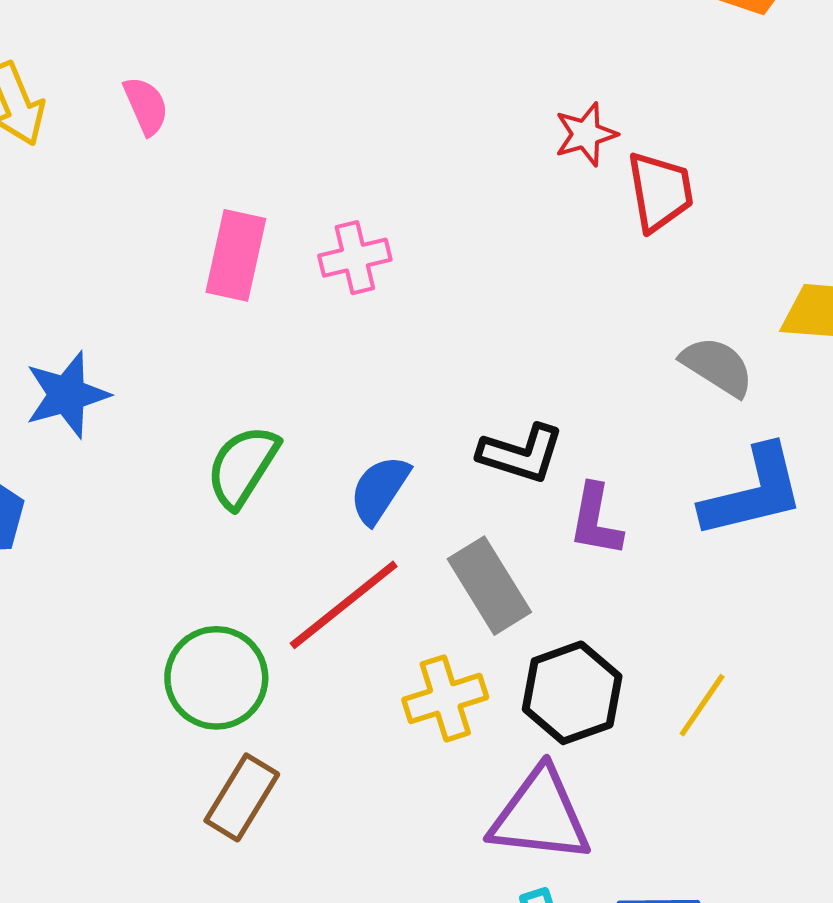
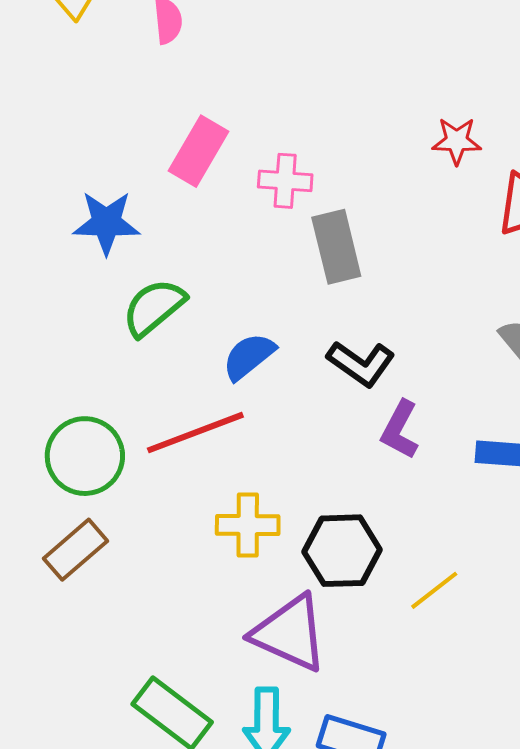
red star: (586, 134) -> (457, 141), moved
blue star: (67, 395) -> (106, 223), moved
gray rectangle: (489, 586) -> (336, 247), moved

